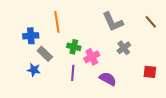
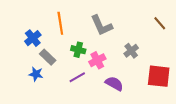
gray L-shape: (113, 22) -> (102, 25), moved
blue cross: (31, 36) -> (33, 38), turned -35
red square: (150, 72) -> (159, 76), size x1.6
purple line: (73, 73) -> (77, 77), turned 56

